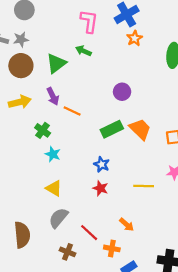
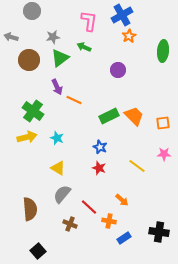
gray star: (21, 39) -> (53, 37), moved
purple circle: (122, 92) -> (118, 70), moved
yellow arrow: (20, 102) -> (27, 137), moved
green cross: (43, 130) -> (33, 111), moved, size x1.5
yellow line: (144, 186) -> (137, 166), turned 36

